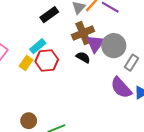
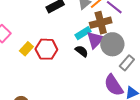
brown cross: (83, 33) -> (101, 23), moved
cyan rectangle: (38, 46) -> (83, 33), moved

